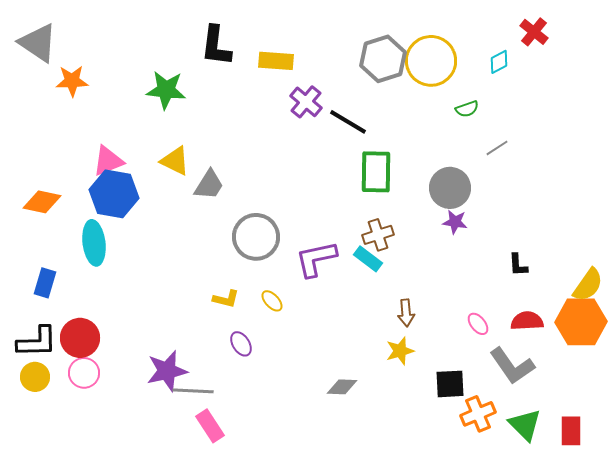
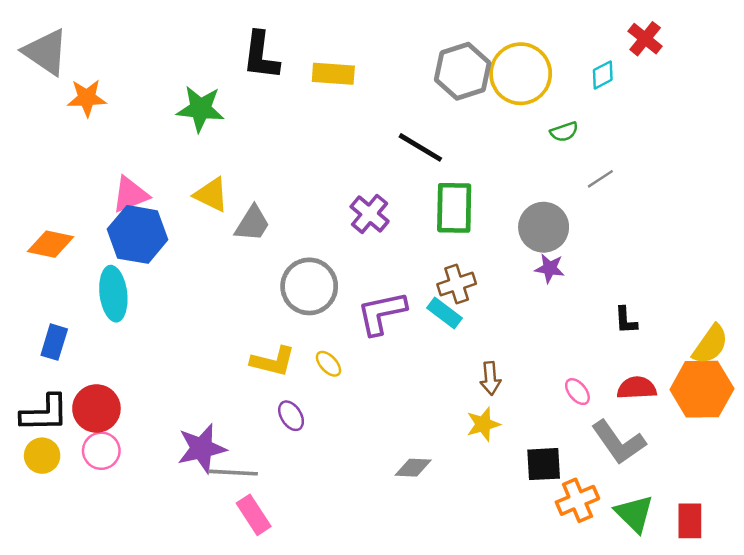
purple cross: (306, 102) -> (370, 214), moved
yellow L-shape: (226, 299) -> (273, 361), size x1.4

